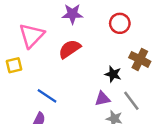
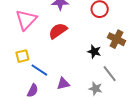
yellow square: (14, 65) -> (22, 56), moved
purple triangle: (102, 99) -> (63, 84), moved

